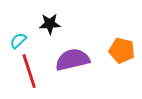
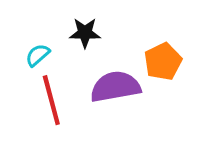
orange pentagon: (122, 50) -> (163, 62), moved, turned 30

